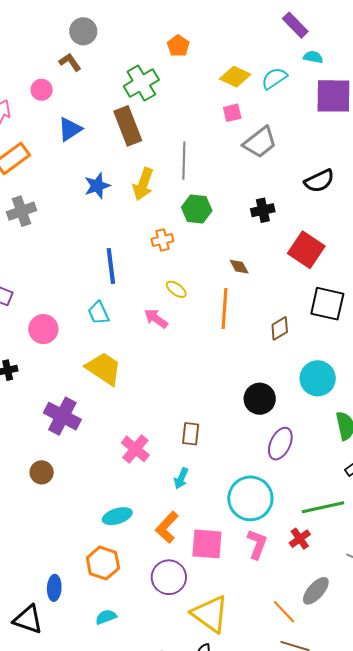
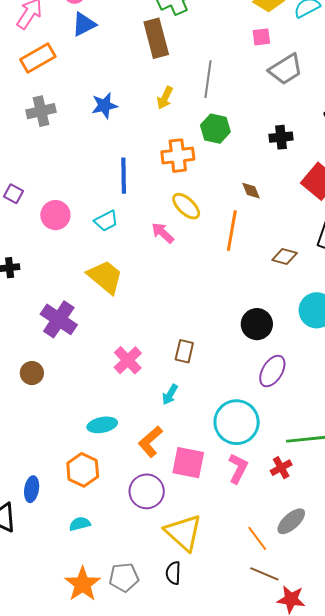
blue triangle: (70, 129) -> (84, 24), moved
yellow arrow: (143, 184) -> (165, 98), size x0.7
blue star: (97, 186) -> (104, 106), moved
orange cross: (162, 240) -> (178, 156), size x1.5
yellow ellipse: (176, 289) -> (186, 206), size x1.4
cyan trapezoid: (98, 313) -> (106, 221), turned -100
brown diamond: (280, 328) -> (285, 257), turned 40
pink circle: (43, 329) -> (55, 215), moved

